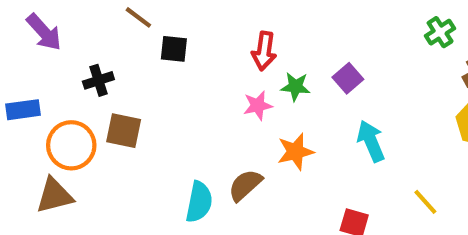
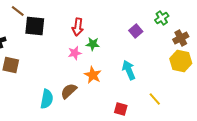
black square: (174, 49) -> (35, 26), size x1.5
purple square: (348, 78) -> (136, 31), moved
orange star: (295, 152) -> (93, 75), turned -30

